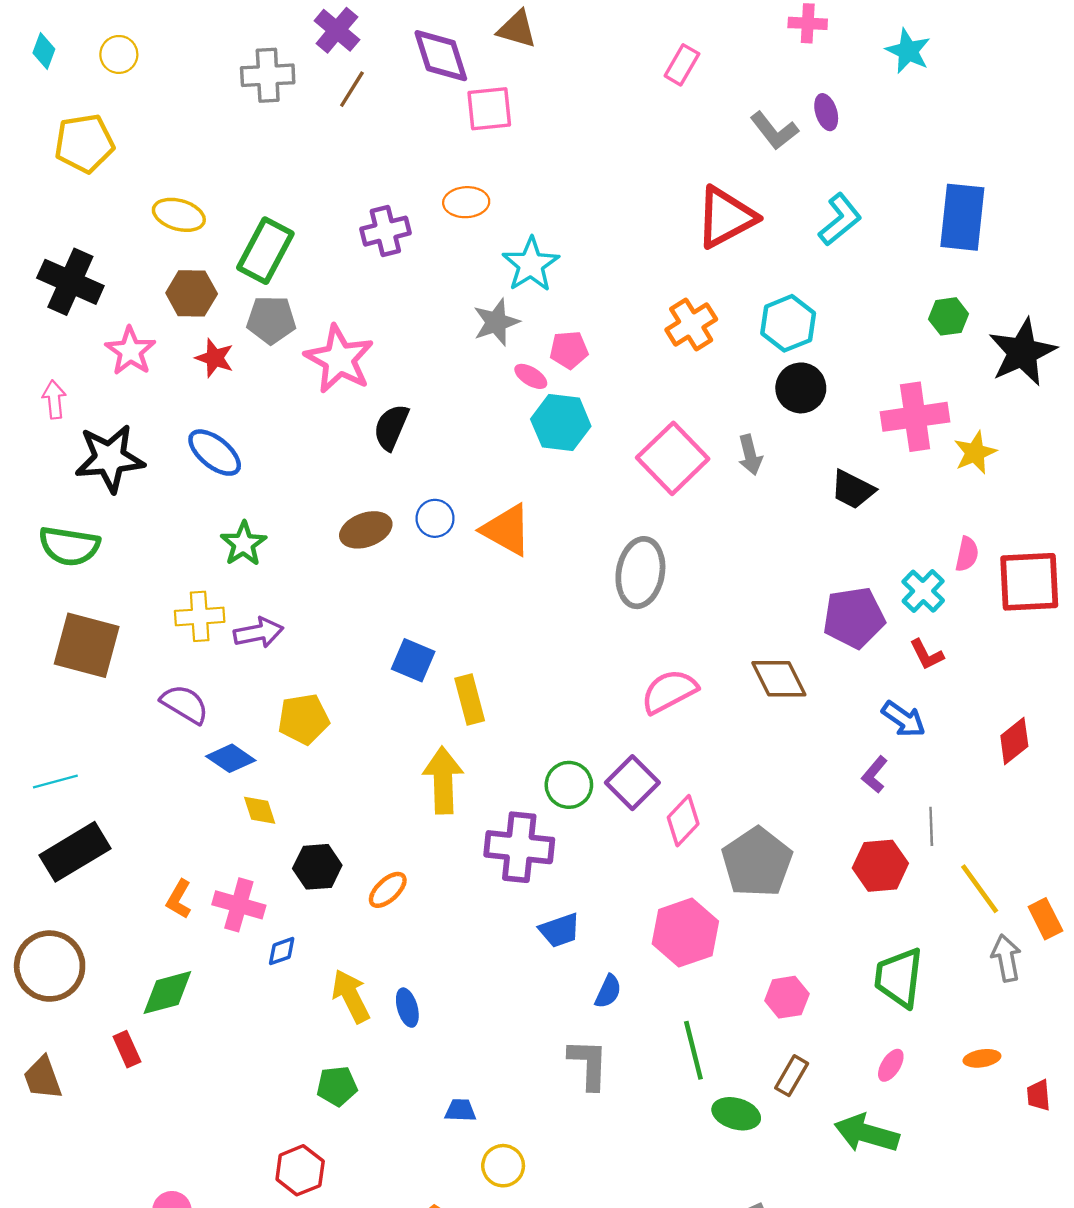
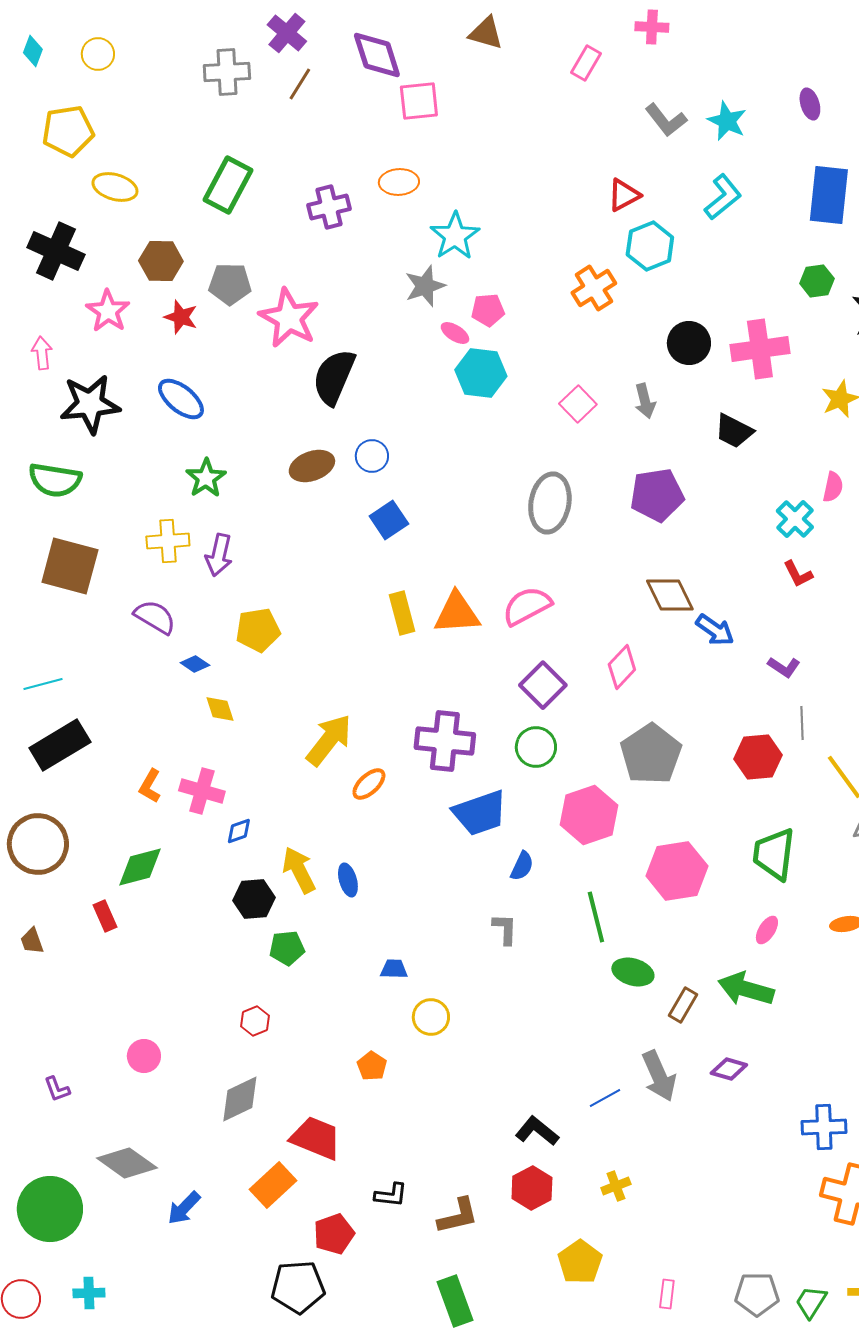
pink cross: (808, 23) -> (652, 27), moved
brown triangle: (517, 29) -> (486, 33), moved
cyan star: (908, 51) -> (727, 121), moved
purple ellipse: (826, 112) -> (810, 104), moved
yellow ellipse: (179, 215) -> (115, 187), moved
red triangle: (726, 217) -> (624, 195), size x0.6
green rectangle: (265, 251) -> (228, 185), moved
cyan hexagon: (788, 323) -> (650, 246), moved
pink cross: (915, 417) -> (760, 349), moved
black semicircle: (391, 427) -> (334, 377), size x1.4
pink square: (673, 458) -> (578, 404), size x0.6
orange triangle: (507, 530) -> (457, 613), moved, turned -33
purple pentagon: (854, 618) -> (657, 495), moved
purple arrow: (258, 633) -> (219, 555), turned 114
blue square: (413, 660) -> (389, 520), moved, turned 33
pink semicircle: (669, 691) -> (527, 606), moved
blue arrow: (904, 719) -> (715, 630), moved
blue diamond: (231, 758) -> (195, 664), size x0.7
purple L-shape: (875, 775) -> (784, 667), moved, turned -96
yellow arrow: (443, 780) -> (329, 740), moved, turned 40
green circle: (569, 785) -> (536, 747), moved
pink diamond: (683, 821) -> (622, 667), moved
black hexagon: (317, 867) -> (254, 899), moved
orange ellipse: (388, 890) -> (369, 784), moved
blue trapezoid: (560, 930) -> (480, 813), size x1.5
pink hexagon: (787, 997) -> (677, 871), size x1.6
gray L-shape: (588, 1064) -> (505, 929), size x0.7
brown rectangle: (792, 1076) -> (683, 1005), moved
brown trapezoid: (43, 1078) -> (32, 941), size x0.7
red hexagon: (300, 1170) -> (255, 1021), size x0.7

